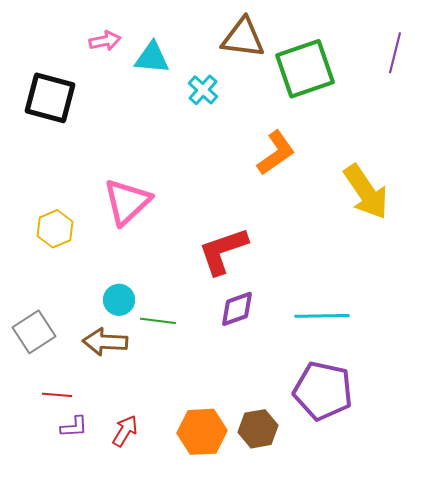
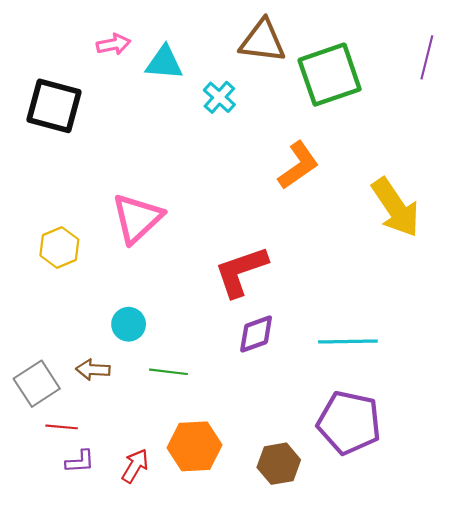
green line: (158, 321) -> (169, 372), moved
gray square: (34, 332) -> (37, 384), moved
brown arrow: (105, 342) -> (93, 370), moved, size x0.7
orange hexagon: (202, 432) -> (194, 446), moved

